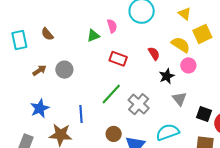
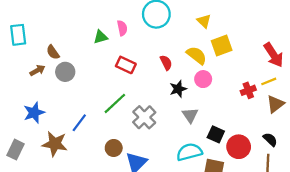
brown semicircle: (47, 34) -> (53, 52), moved
blue line: (81, 114) -> (79, 123), turned 36
cyan semicircle: (168, 132) -> (189, 152), moved

